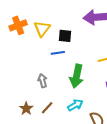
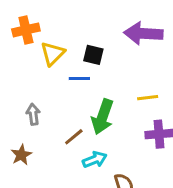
yellow triangle: (42, 29) -> (53, 54), moved
gray arrow: (42, 81) -> (33, 114), moved
brown line: (47, 108) -> (74, 137), moved

